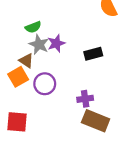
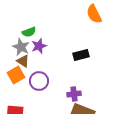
purple star: (56, 43) -> (39, 46), moved
gray star: (39, 44) -> (21, 47), moved

